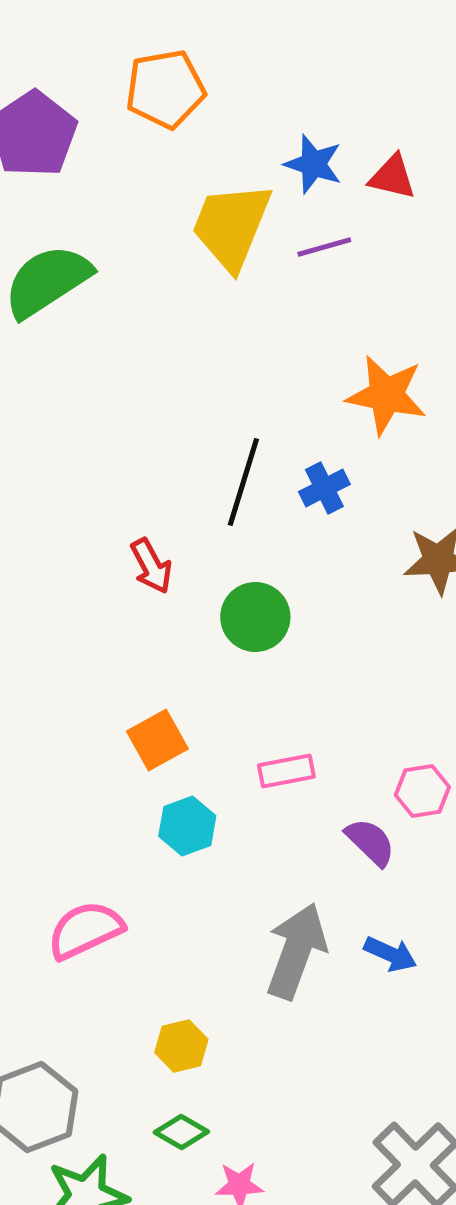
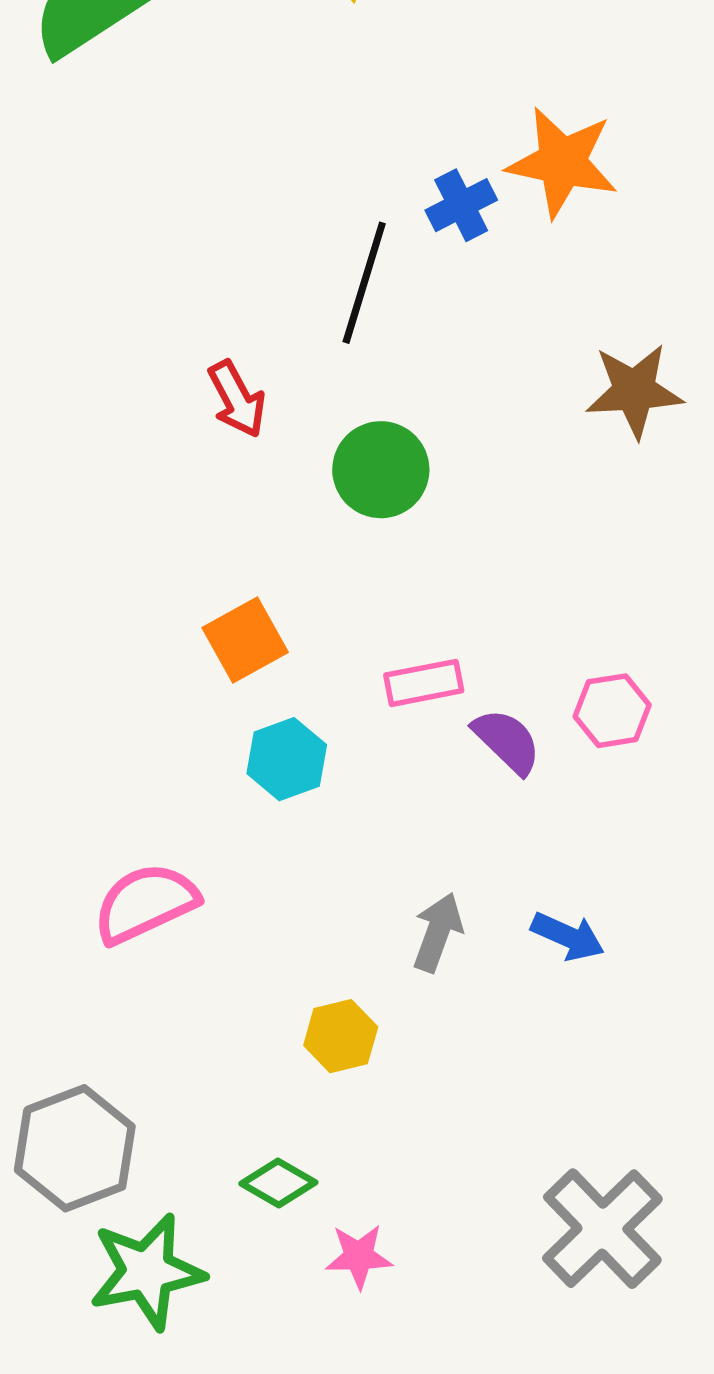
blue cross: (324, 488) -> (461, 205), moved
purple semicircle: (370, 842) -> (507, 741), moved
gray arrow: (296, 951) -> (438, 932), size x0.6
yellow hexagon: (181, 1046) -> (341, 1036), moved

